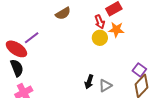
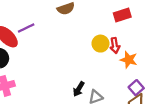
red arrow: (100, 22) -> (115, 45), moved
orange star: (116, 30) -> (129, 60), moved

